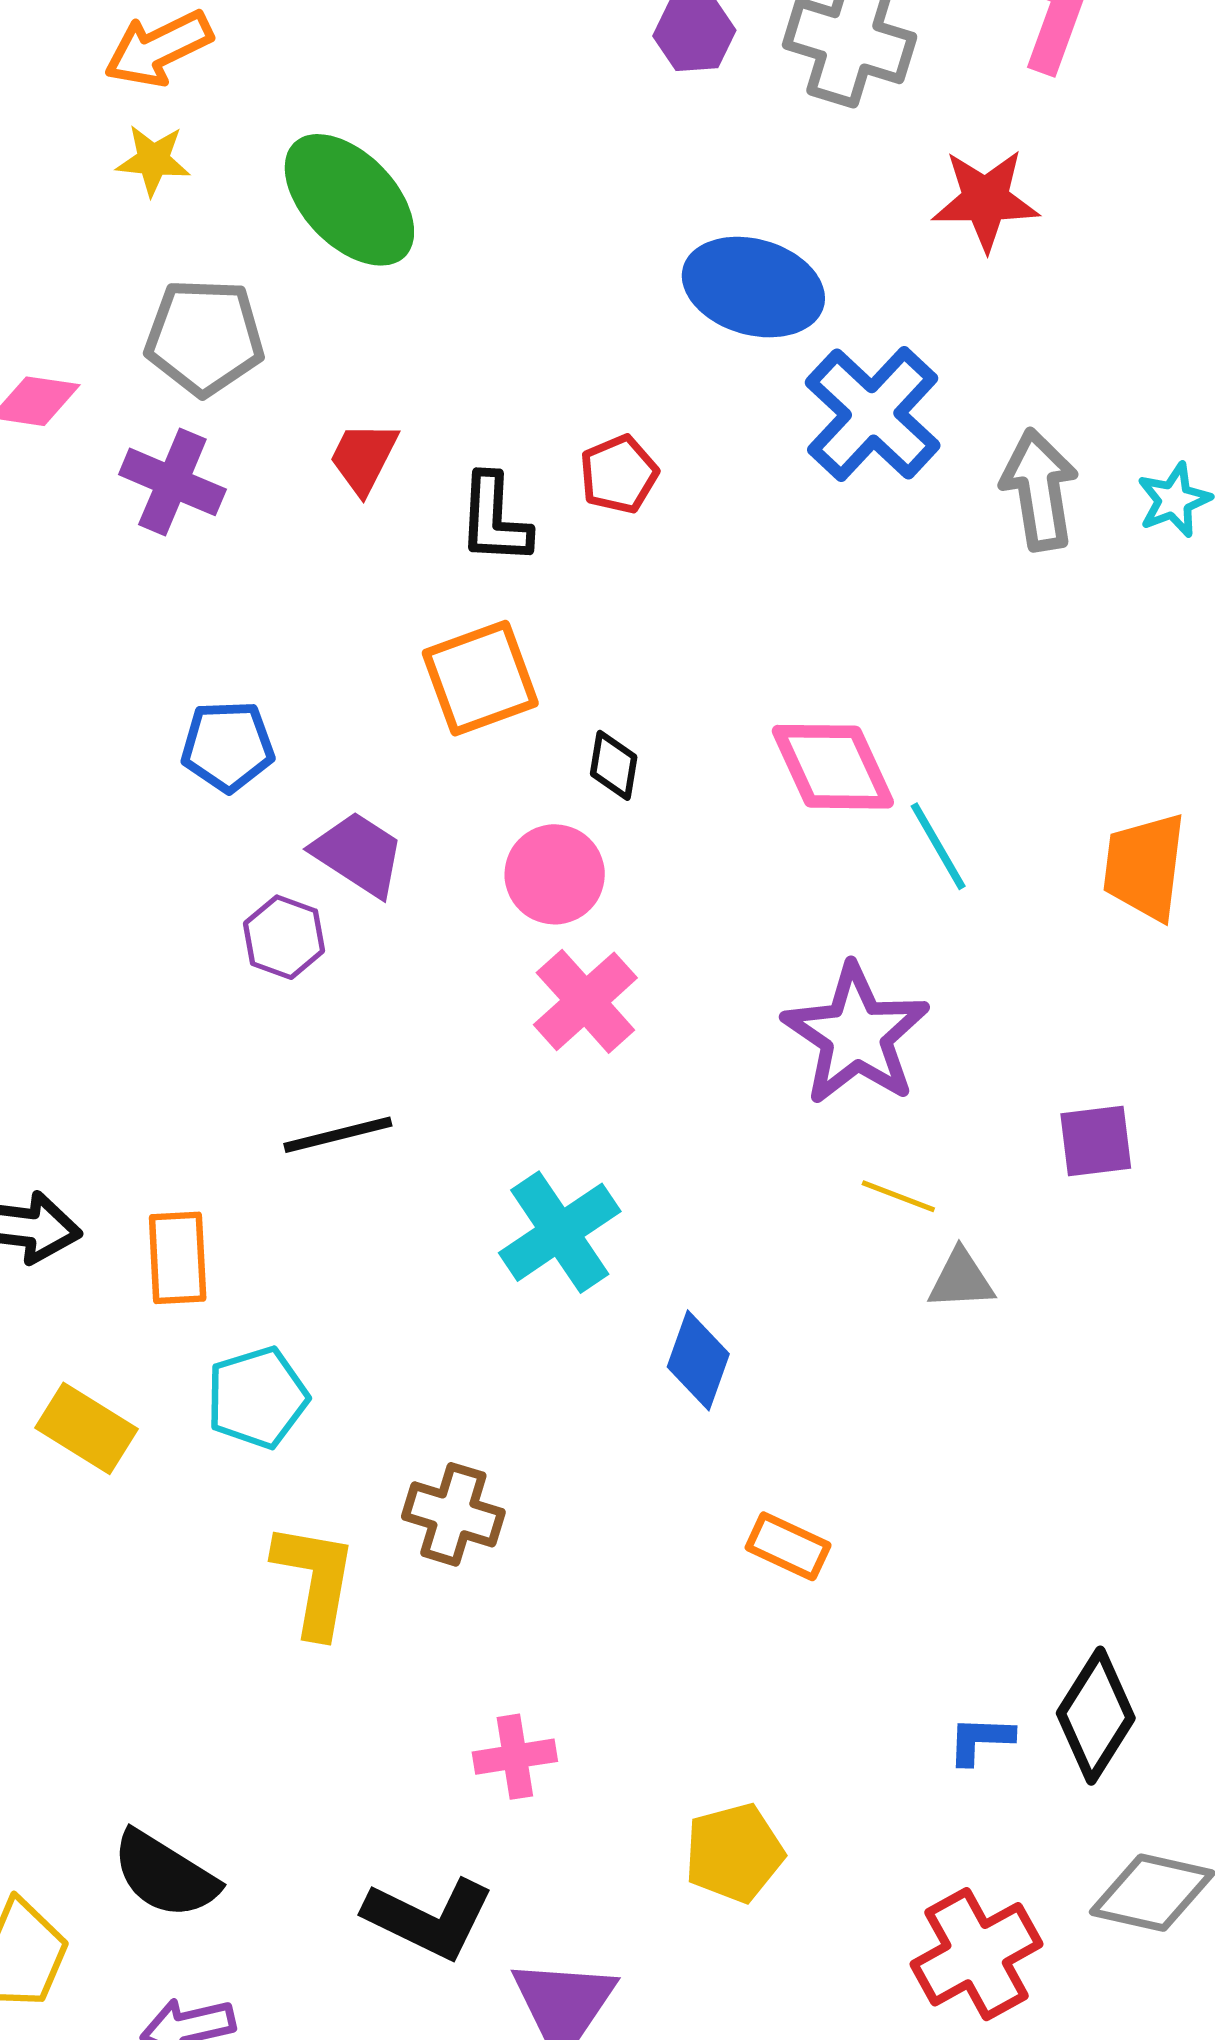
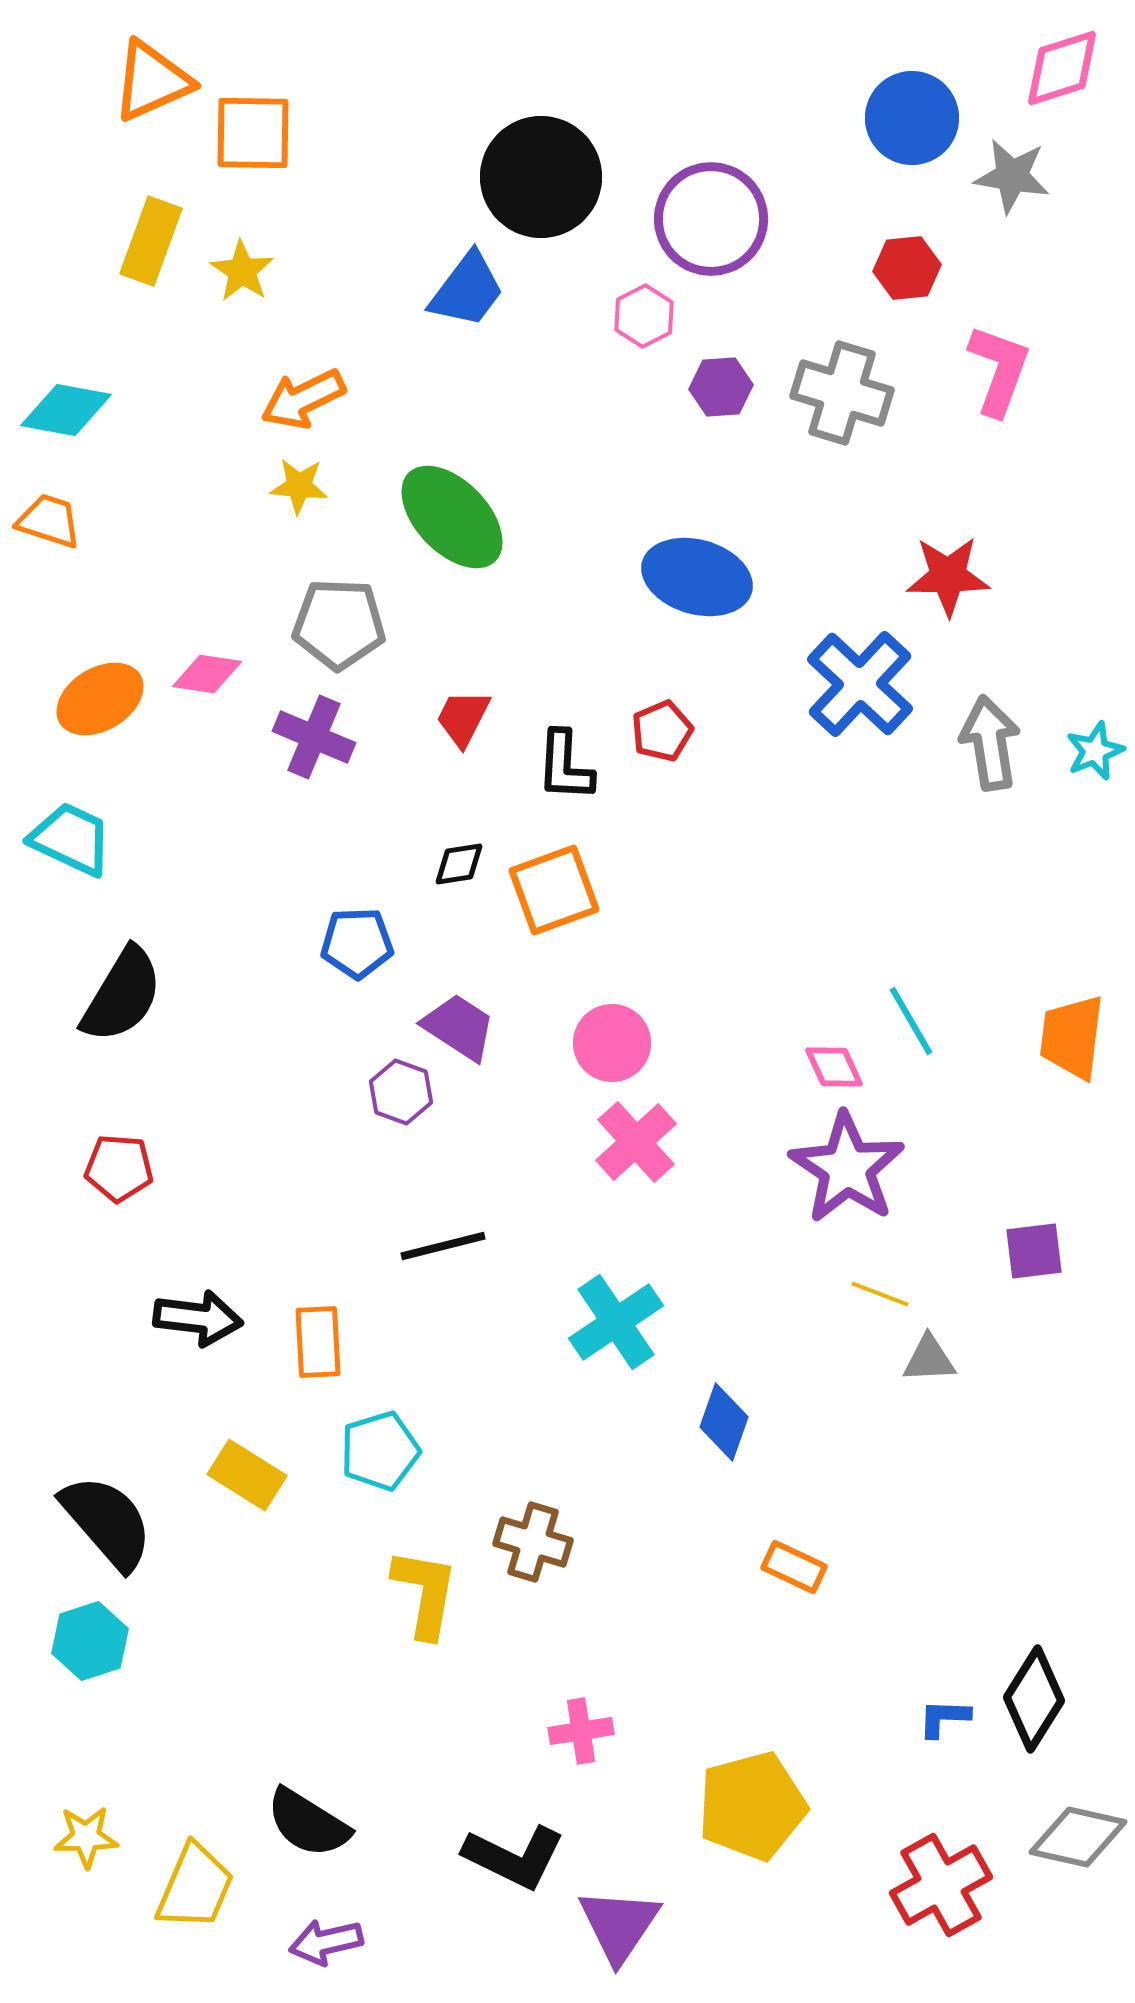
red star: (986, 200) -> (948, 576), moved
blue ellipse: (753, 287) -> (697, 577), moved
black diamond: (614, 765) -> (459, 864), moved, turned 72
pink diamond: (833, 767) -> (834, 1067), moved, size x0.6
yellow pentagon: (734, 1853) -> (752, 1806), size x1.4

